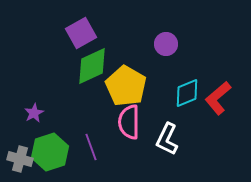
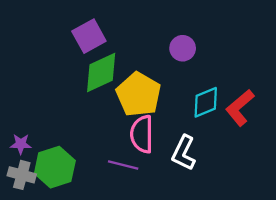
purple star: (34, 113) -> (21, 144), moved, turned 30
purple line: (91, 147) -> (123, 165), moved, turned -56

